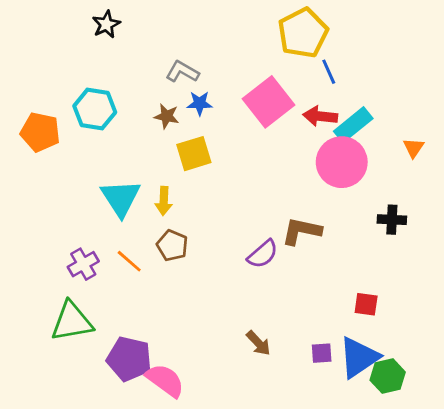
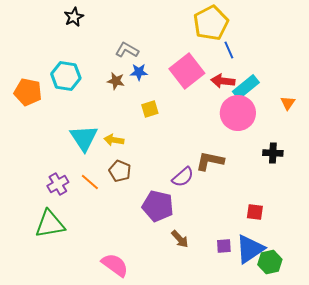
yellow square: (194, 154) -> (150, 109), moved, size x0.7
yellow arrow: (164, 201) -> (114, 140), turned 96
purple pentagon: (129, 359) -> (158, 206), moved

